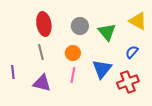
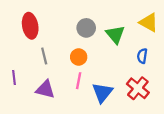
red ellipse: (44, 24) -> (30, 26), moved
blue semicircle: (132, 52) -> (142, 56), turned -32
blue triangle: (102, 69) -> (102, 93), moved
red cross: (128, 82) -> (138, 88), turned -30

